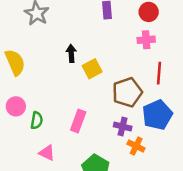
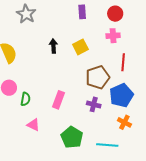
yellow square: (92, 69) -> (80, 47), moved
orange cross: (136, 146) -> (124, 122), moved

